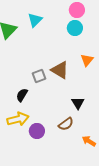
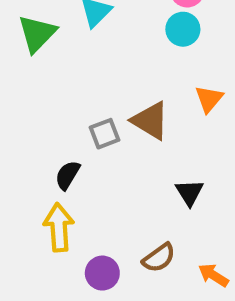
yellow arrow: (18, 119) -> (59, 227), turned -80
brown semicircle: (66, 124) -> (159, 258), moved
purple circle: (37, 131) -> (102, 273), moved

